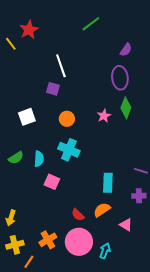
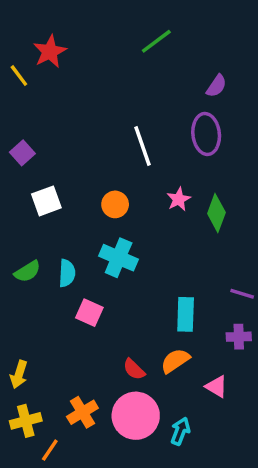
white line: (61, 66) -> (143, 146), moved
purple square: (53, 89) -> (22, 153), moved, turned 32
green diamond: (126, 108) -> (216, 213), moved

